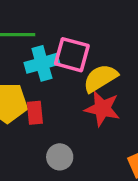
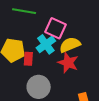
cyan cross: (42, 63) -> (46, 44), moved, turned -30
gray circle: (60, 157) -> (39, 87), size x1.5

